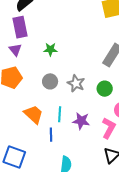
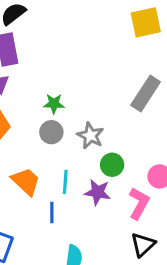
green star: (50, 49) -> (54, 104), moved
green circle: (105, 89) -> (112, 165), moved

